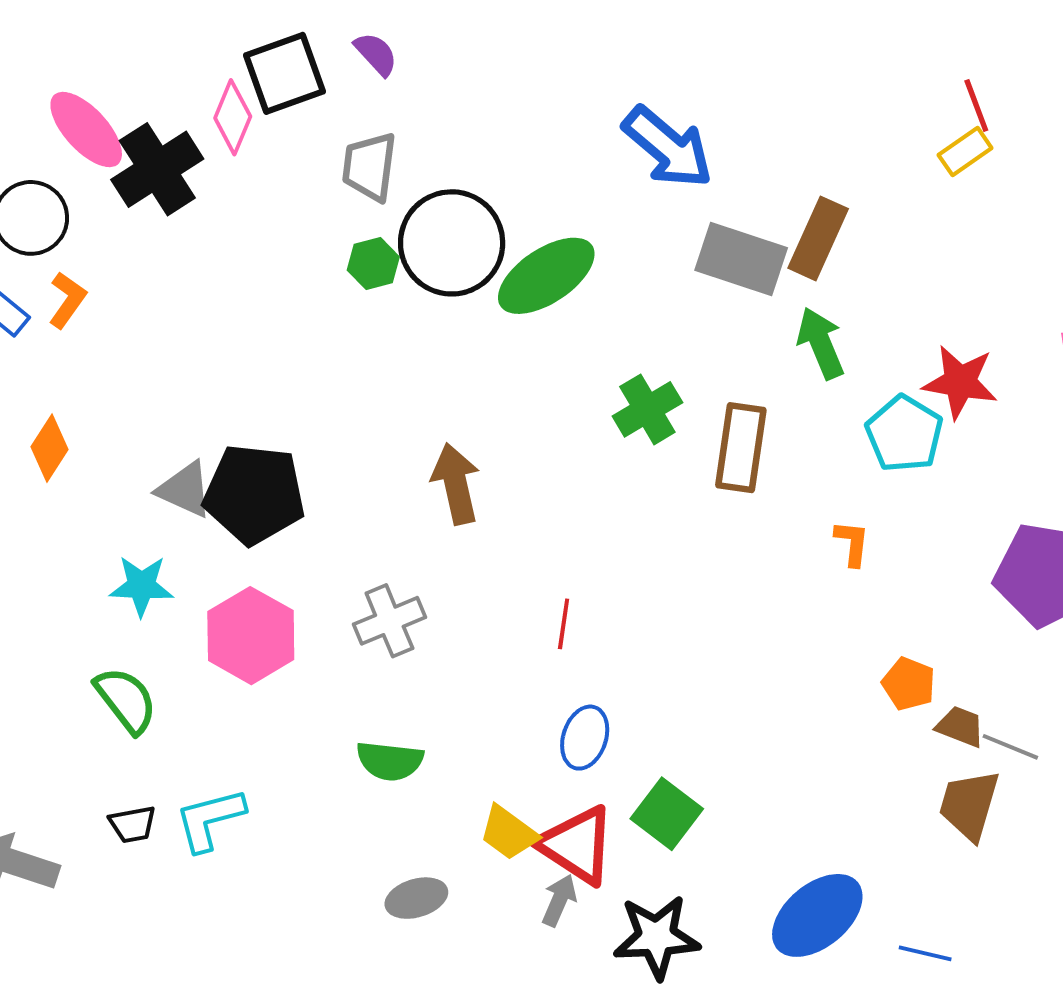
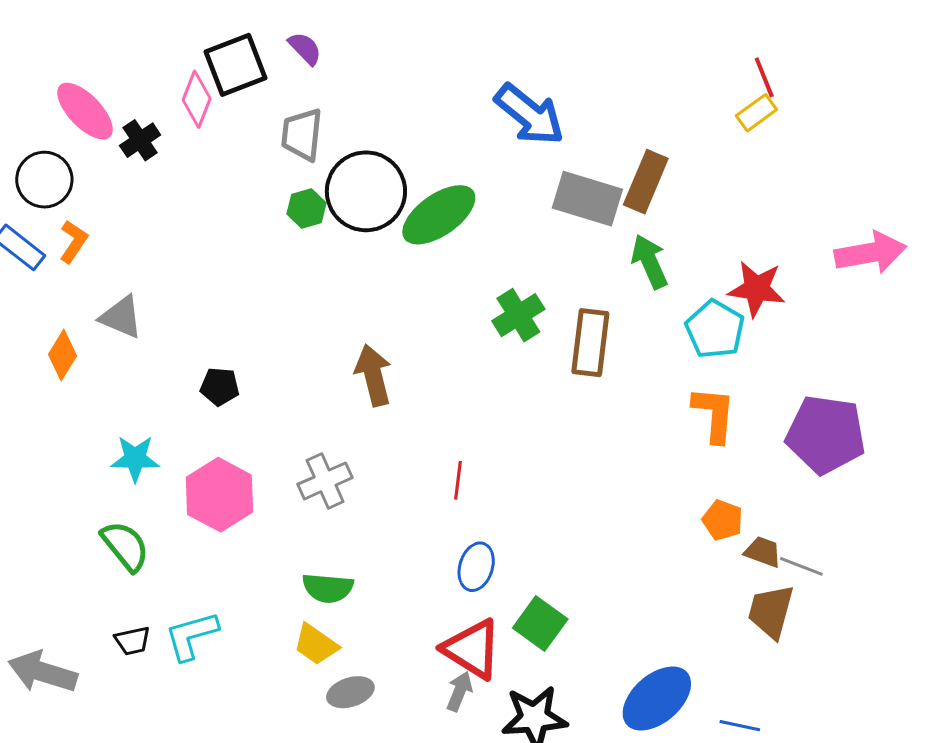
black cross: (157, 169) -> (140, 140), size x0.6
gray triangle: (185, 490) -> (121, 317), moved
black pentagon: (254, 494) -> (220, 387), size x0.5
orange L-shape: (852, 543) -> (714, 414), moved, size x1.6
yellow trapezoid: (509, 833) -> (316, 644), moved

